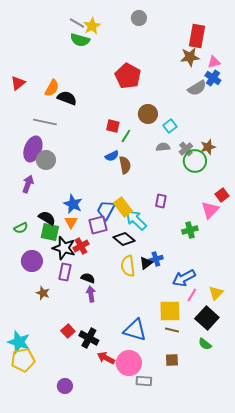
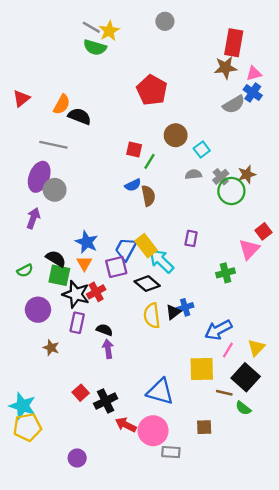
brown line: (172, 330) -> (224, 393), moved
black cross: (89, 338) -> (106, 401), turned 36

